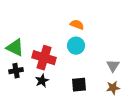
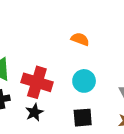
cyan circle: (76, 46) -> (84, 81), moved

